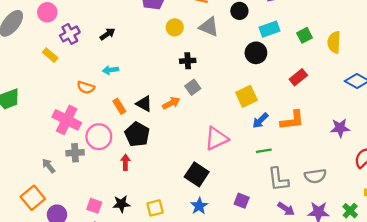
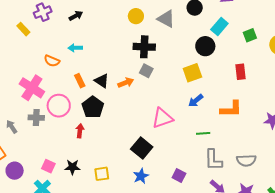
cyan rectangle: (269, 29) -> (219, 27), turned -36
black cross: (188, 61) -> (144, 47), size x1.5
red rectangle: (298, 77) -> (240, 72), turned -63
gray square: (193, 87) -> (146, 71), turned -32
yellow square: (247, 96) -> (192, 73), moved
blue arrow: (260, 120) -> (196, 101), moved

